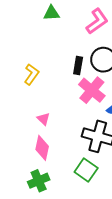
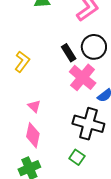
black rectangle: (78, 65) -> (69, 53), turned -42
green square: (86, 170) -> (77, 157), size x0.7

